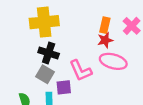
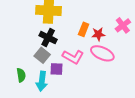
orange rectangle: (105, 25) -> (84, 29), moved
pink L-shape: (81, 71) -> (73, 57), turned -45

